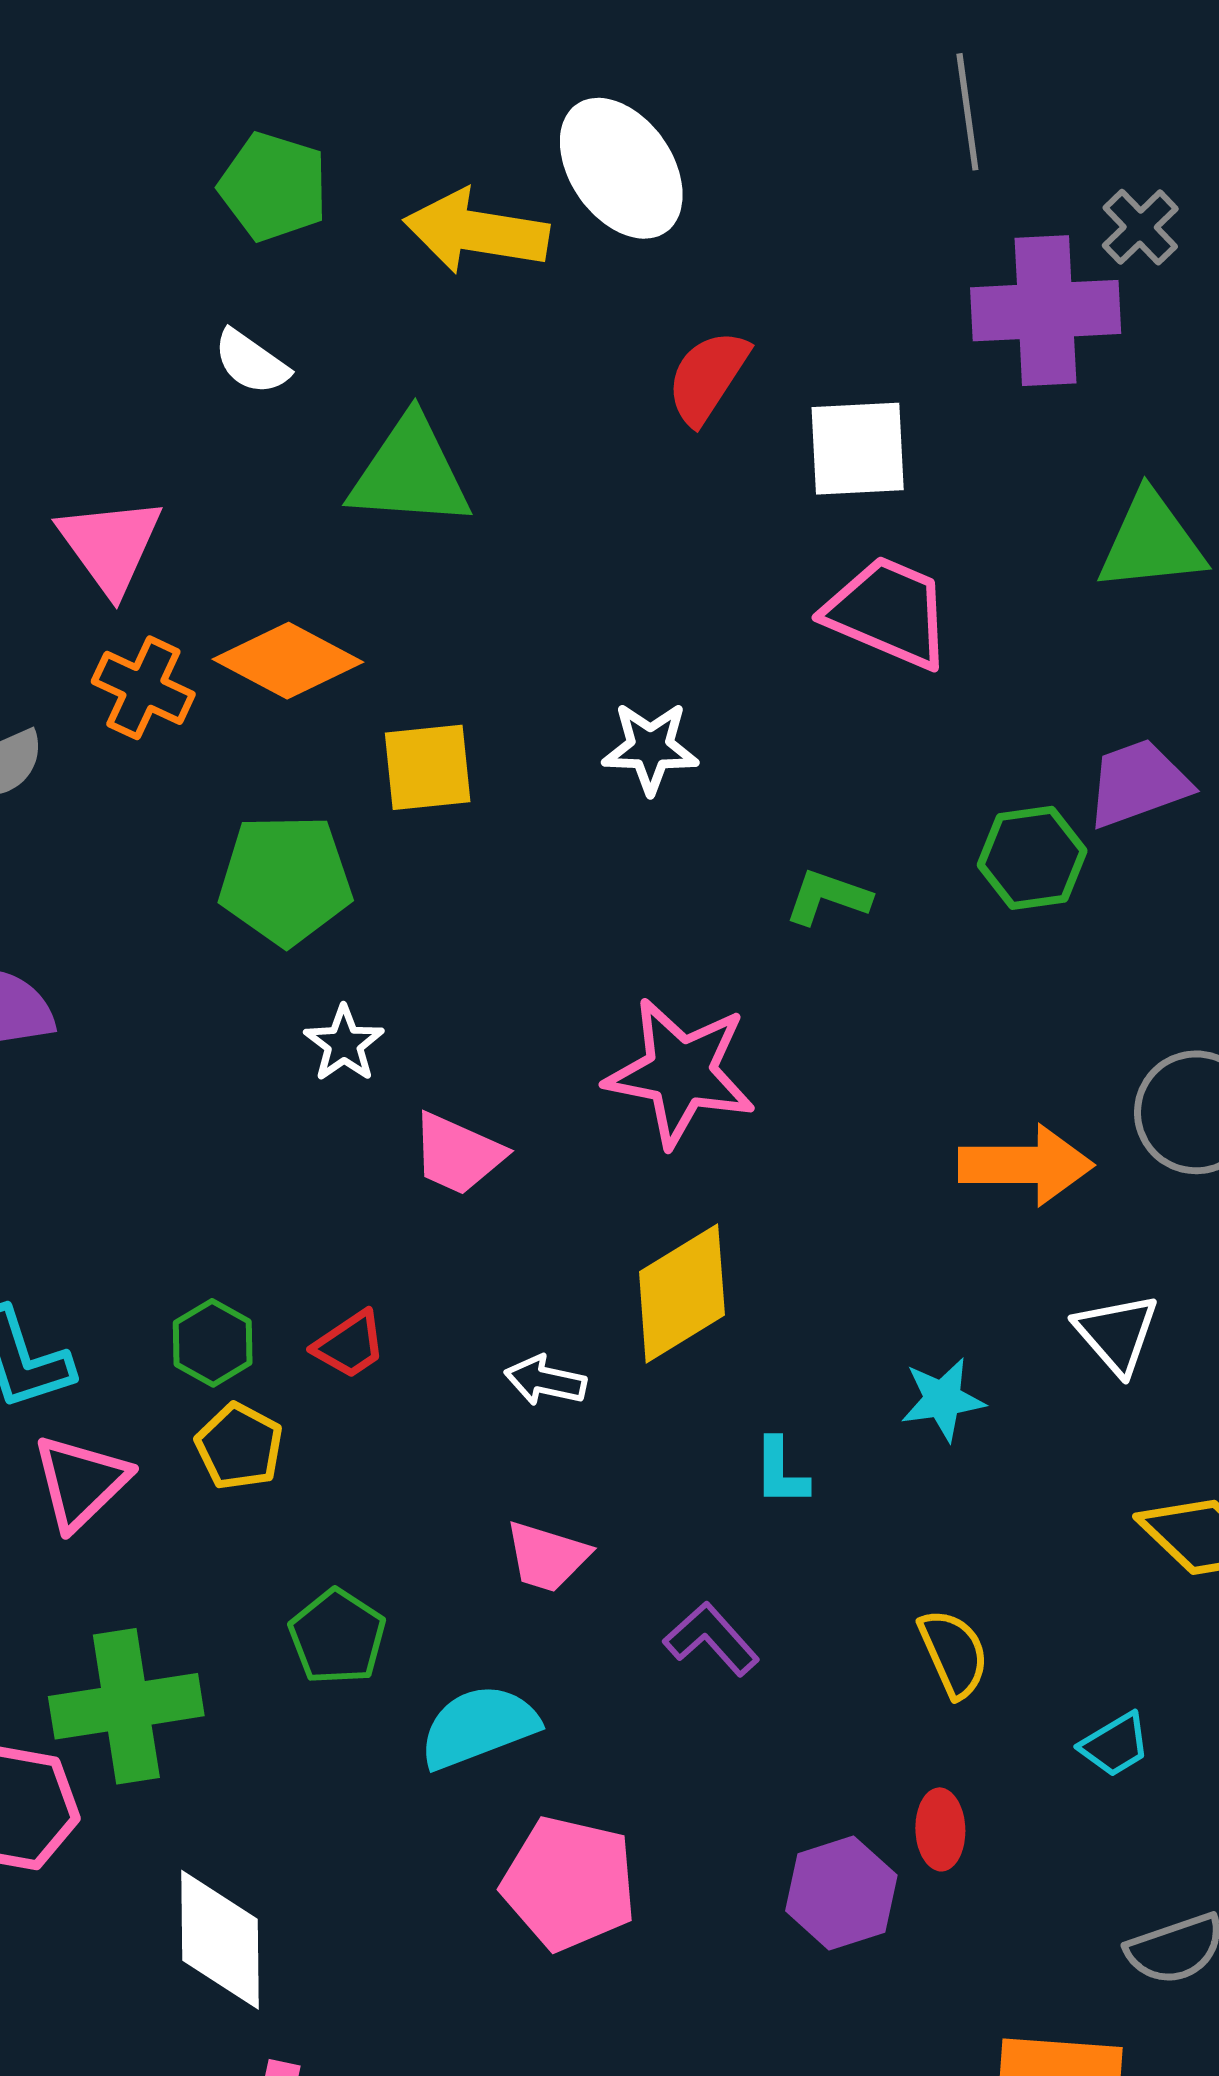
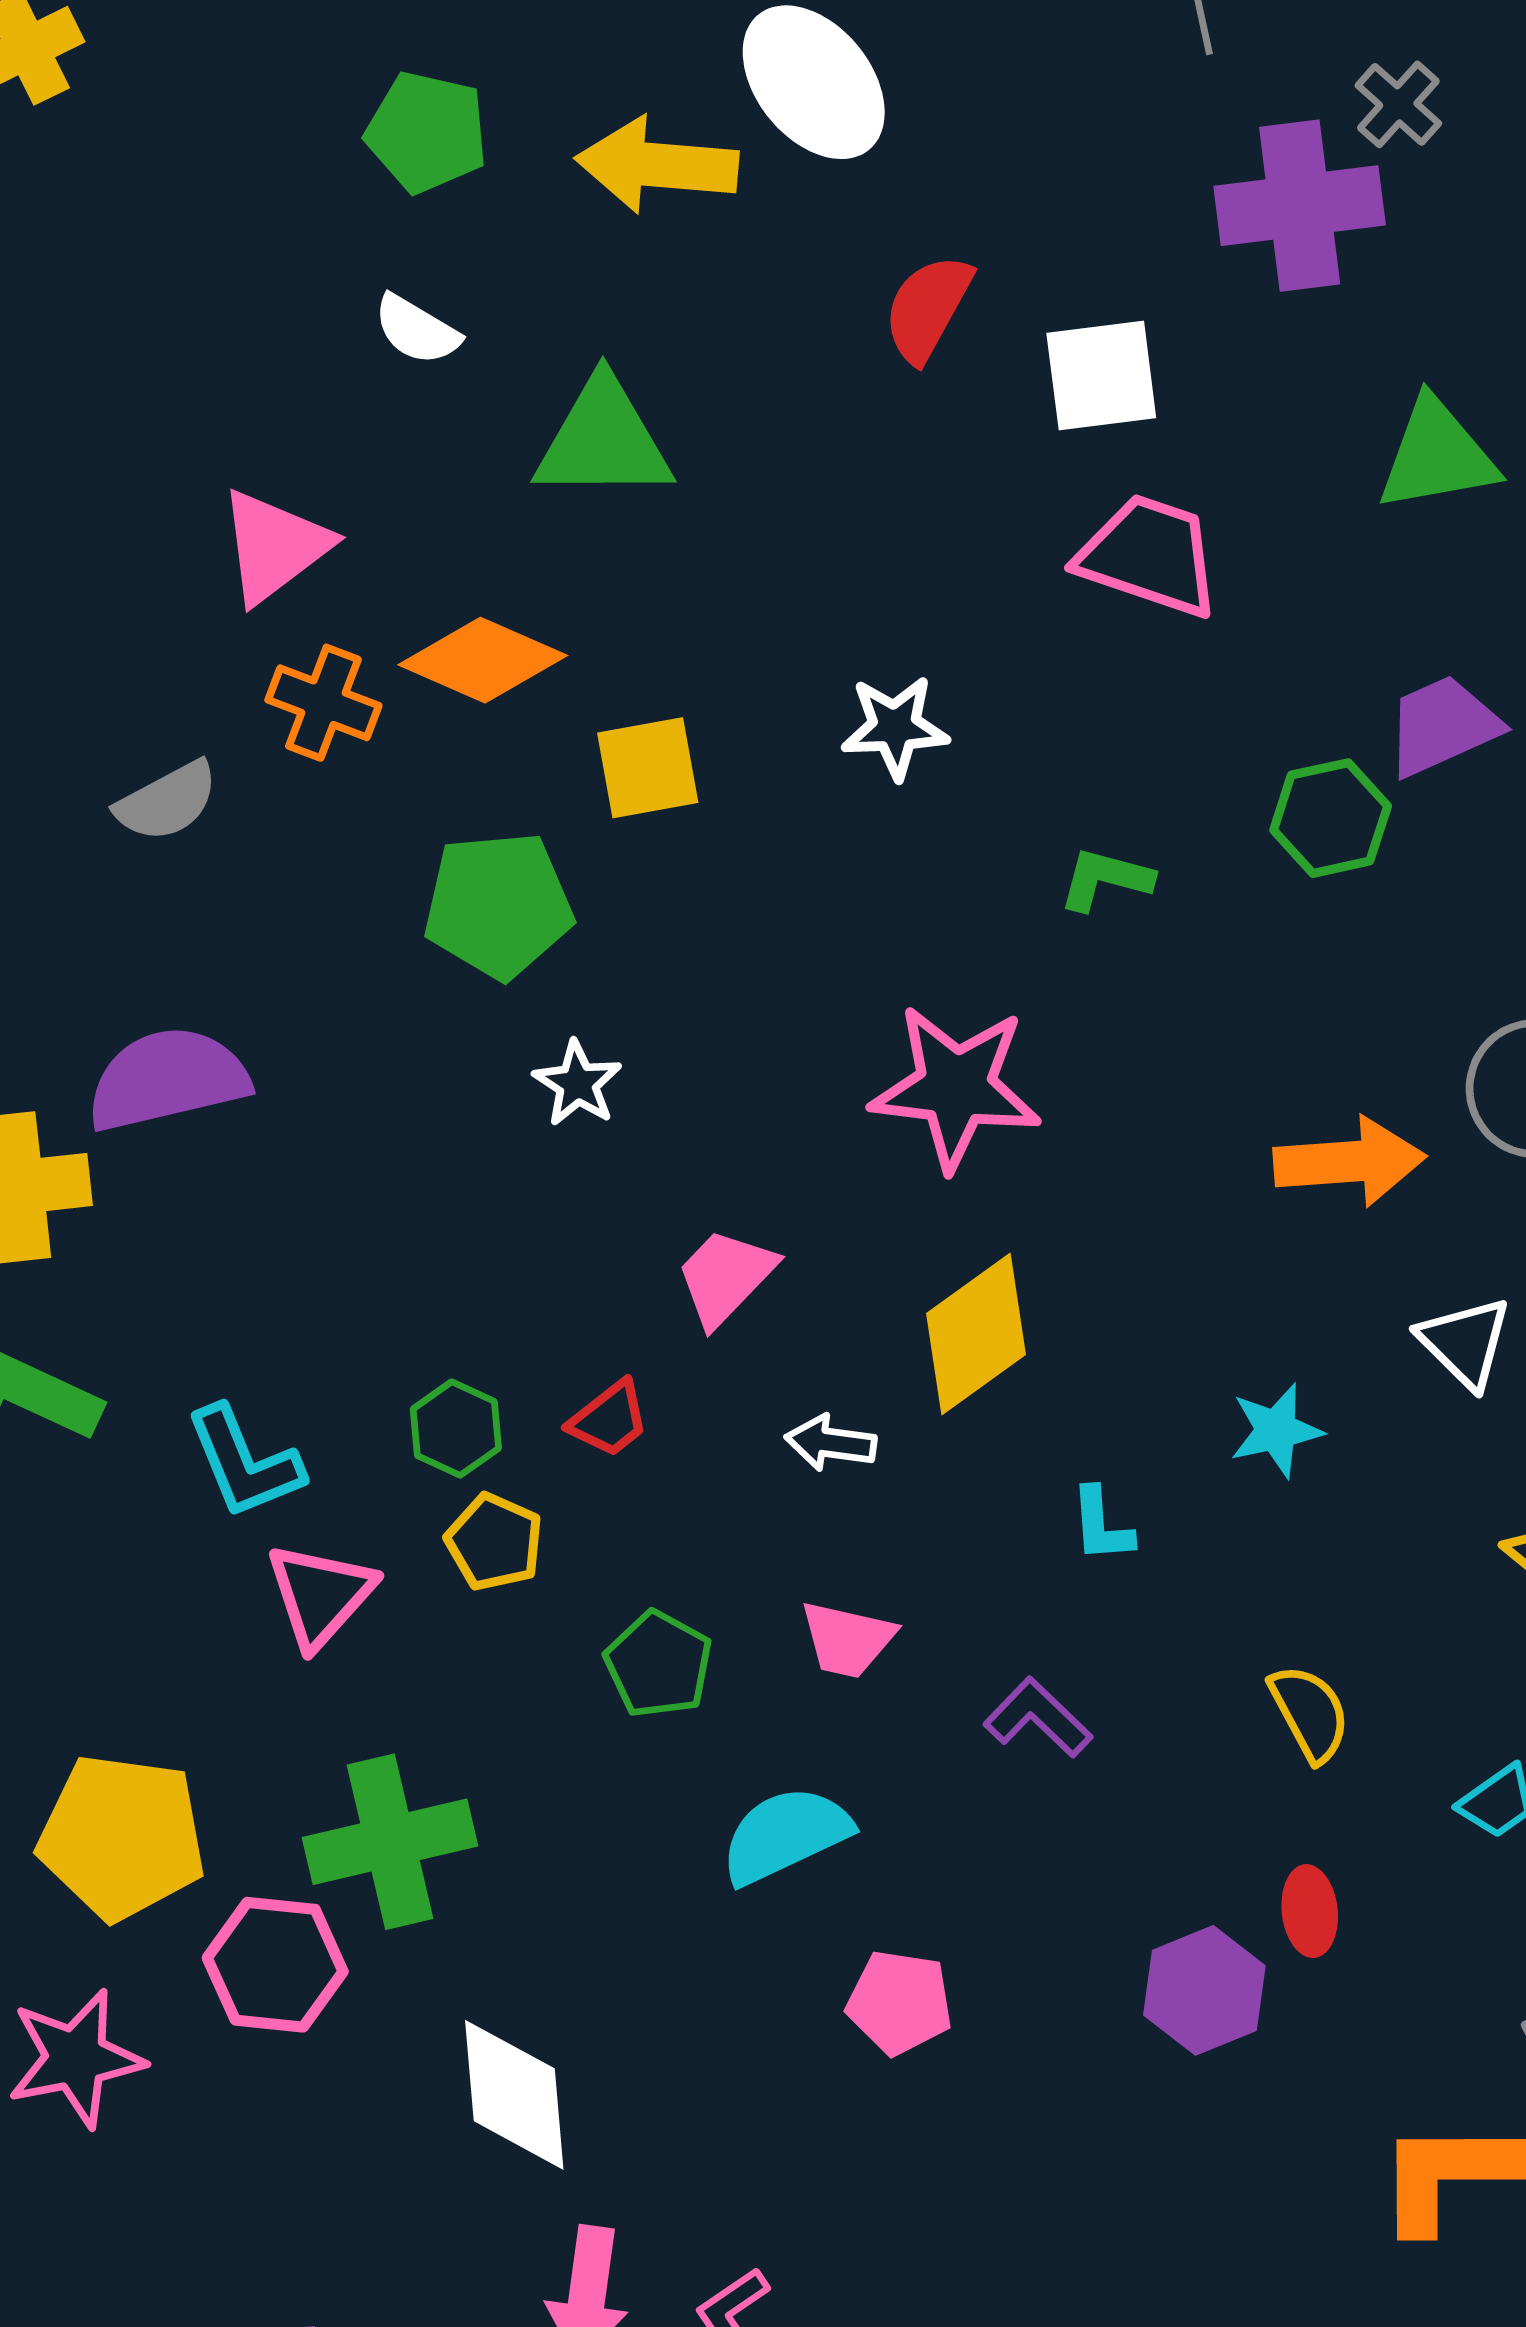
pink triangle: (110, 545) -> (274, 546), turned 33
pink trapezoid: (458, 1154) -> (726, 1277), moved, turned 114
green pentagon: (337, 1637) -> (658, 1664), moved
pink pentagon: (569, 1883) -> (900, 2002), size x0.7

